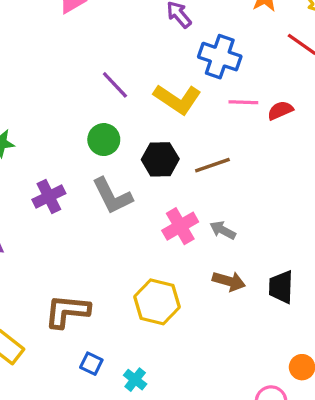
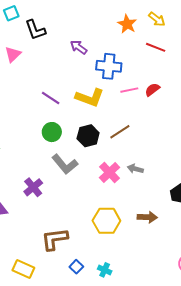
purple cross: (49, 197) -> (33, 187), moved
brown arrow: (229, 281) -> (147, 217), moved
blue square: (91, 364) -> (76, 267), turned 32

